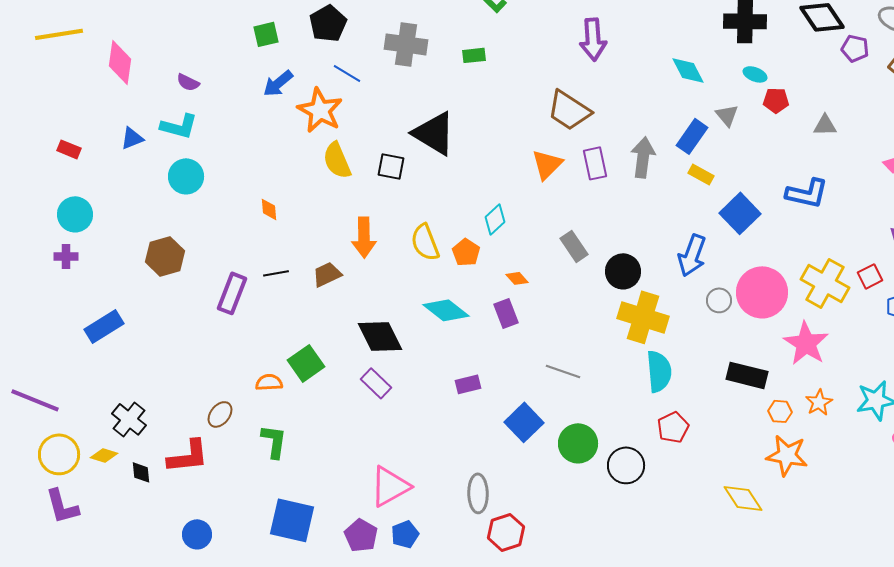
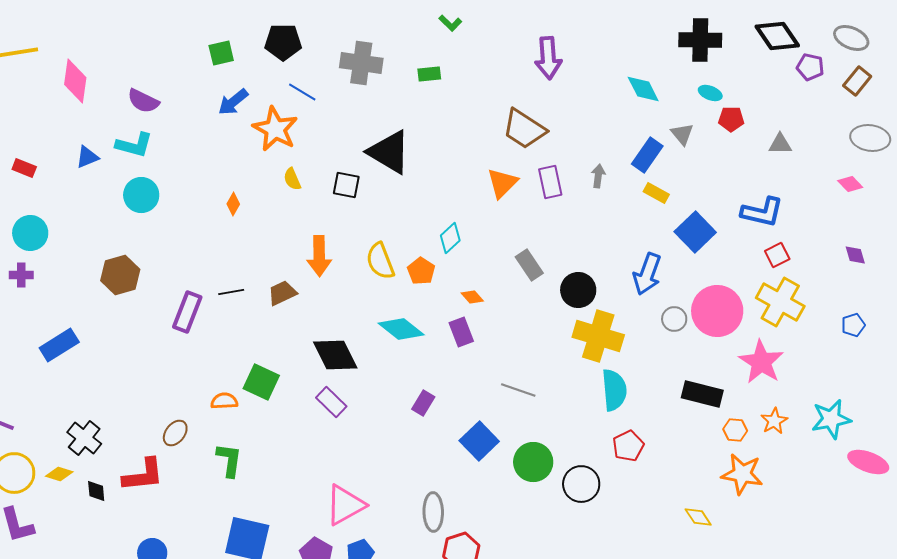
black pentagon: (328, 23) -> (283, 42), turned 30
purple semicircle: (188, 82) -> (143, 101), size x1.4
gray arrow: (643, 157) -> (598, 176), size x0.6
yellow semicircle: (337, 160) -> (292, 179), size x0.6
orange diamond: (269, 209) -> (233, 204), moved, turned 35
red square: (870, 276) -> (777, 255), moved
green square: (306, 363) -> (261, 382), turned -30
purple rectangle: (468, 384) -> (423, 403), turned -45
yellow diamond: (743, 498) -> (698, 517), size x0.7

